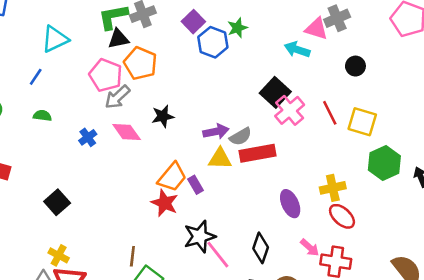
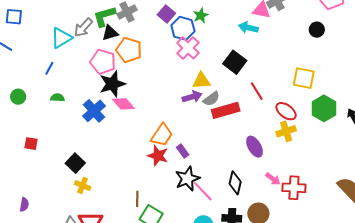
black circle: (355, 66) -> (317, 30), moved
gray arrow: (117, 97) -> (83, 28), moved
pink cross: (290, 110) -> (188, 48), moved
red line: (330, 113) -> (257, 91), moved
black star: (163, 116) -> (112, 84), moved, size x1.5
blue cross: (88, 137) -> (94, 111), size x1.6
yellow triangle: (220, 159) -> (201, 81), moved
purple rectangle: (196, 185) -> (183, 151), moved
red ellipse: (342, 216) -> (286, 111), moved
yellow cross: (59, 255) -> (83, 185), moved

